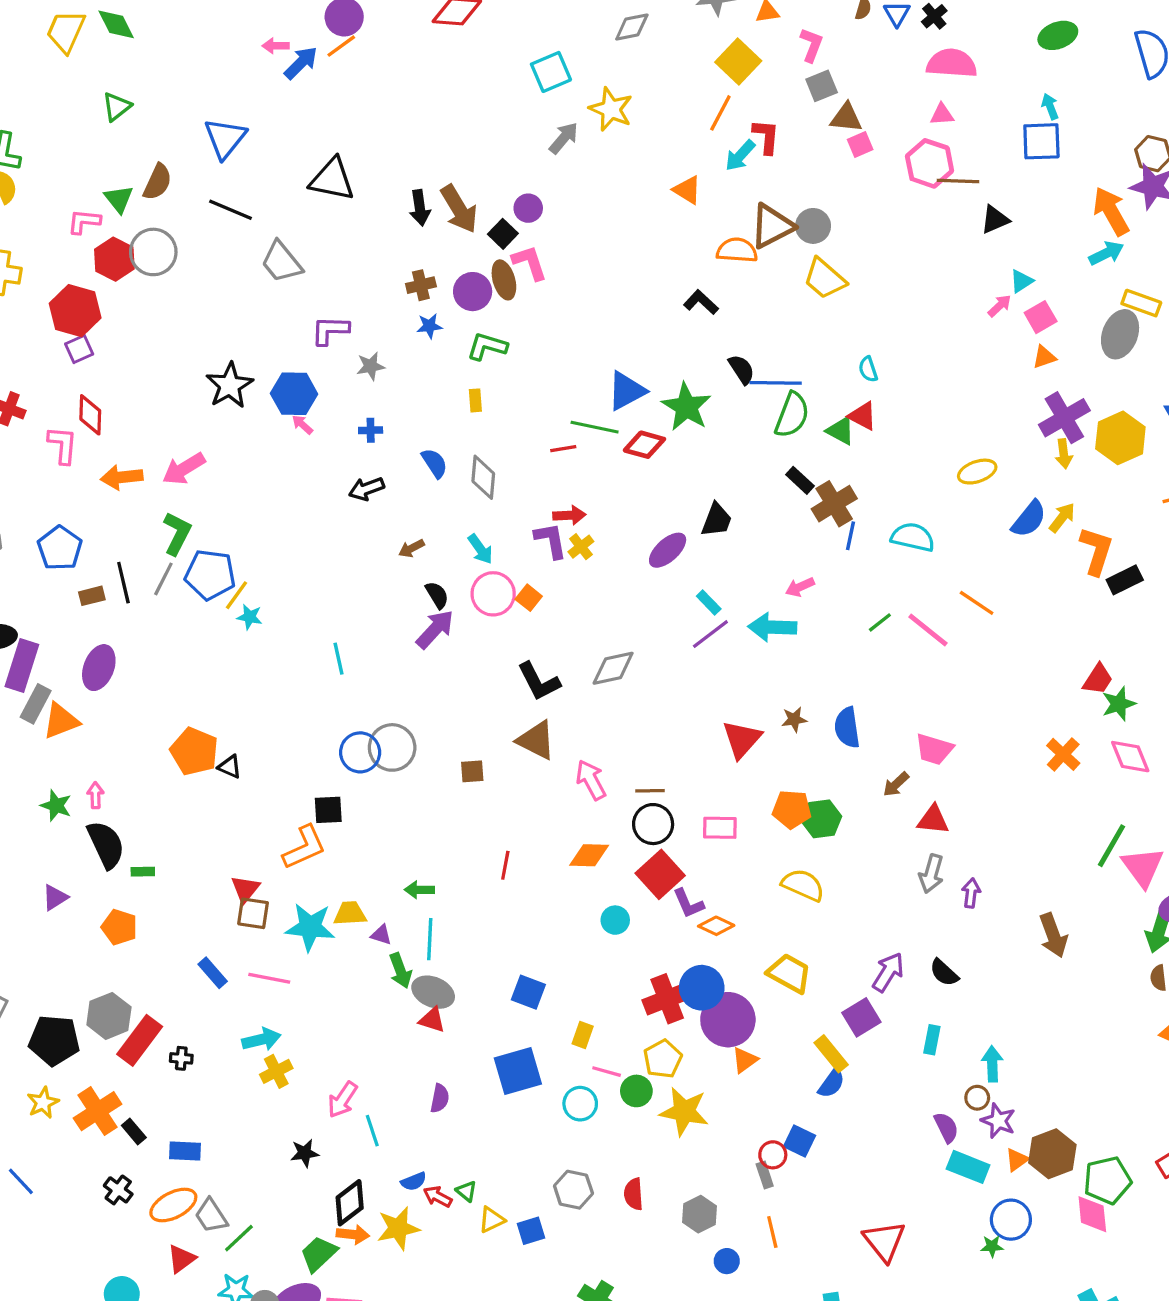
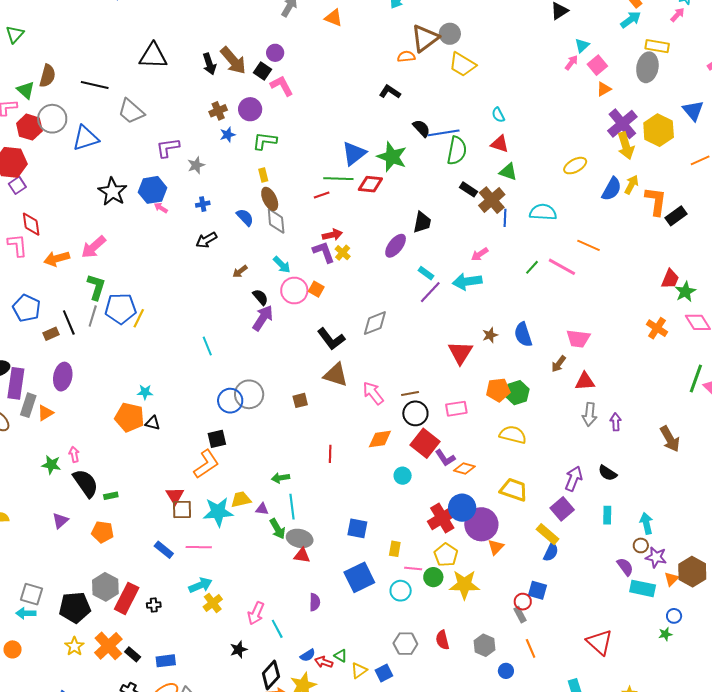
blue triangle: (225, 138) -> (86, 138), moved, turned 44
orange triangle: (687, 190) -> (334, 18), moved
orange semicircle: (737, 250) -> (406, 57), size x0.7
brown ellipse: (504, 280) -> (270, 199), moved
green triangle: (841, 431) -> (508, 172), moved
yellow arrow: (1064, 454) -> (626, 146), size x1.5
cyan star: (250, 617) -> (145, 392), moved
orange triangle: (61, 721) -> (45, 413), size x0.7
blue circle: (1011, 1220) -> (674, 616), size x0.6

